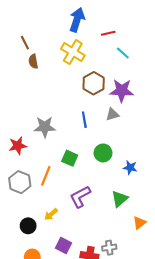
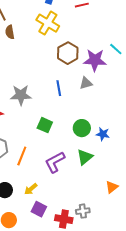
cyan line: (123, 53) -> (116, 49), moved
green circle: (103, 153) -> (82, 128), moved
orange line: (46, 176) -> (22, 156), moved
green triangle: (120, 199) -> (85, 157), moved
yellow arrow: (51, 214) -> (31, 189), moved

